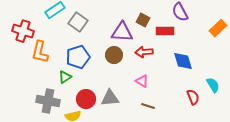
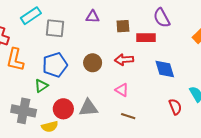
brown square: (143, 20) -> (123, 26), turned -32
gray square: (78, 22) -> (55, 28), turned -30
purple triangle: (122, 32) -> (93, 17), moved, size x0.6

